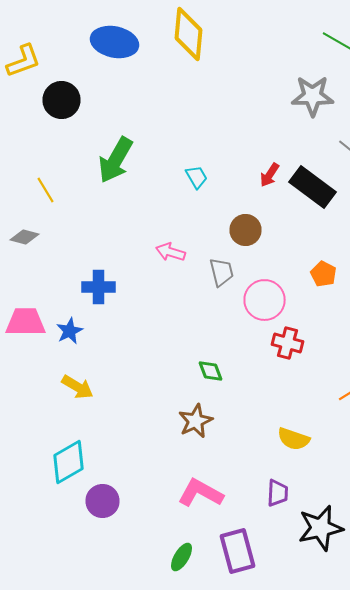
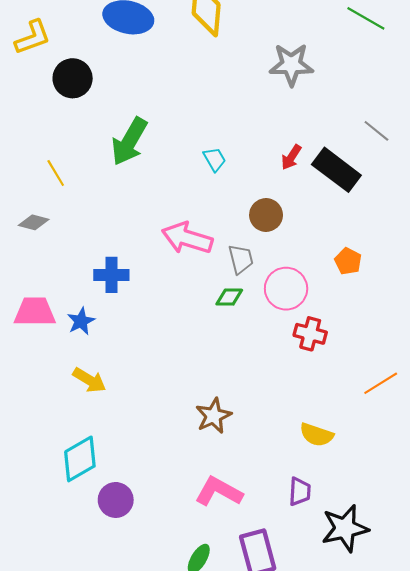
gray star: (312, 96) -> (291, 65), moved
pink arrow: (170, 252) -> (187, 238), size x1.6
green diamond: (210, 371) -> (229, 297), moved, turned -68

